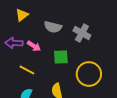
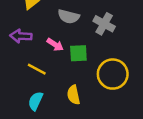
pink arrow: (34, 46) -> (55, 45), moved

